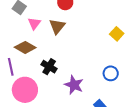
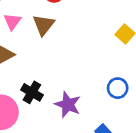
black cross: (49, 67) -> (32, 92), moved

